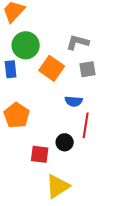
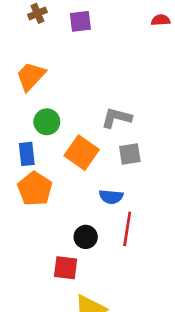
green circle: (26, 45) -> (47, 122), size x0.7
orange pentagon: (17, 115) -> (35, 189), moved
black circle: (65, 142) -> (86, 237), moved

